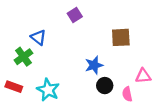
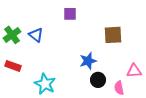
purple square: (75, 15) -> (70, 14), turned 32
green cross: (23, 57) -> (12, 35), moved
red rectangle: (14, 87) -> (13, 66), moved

